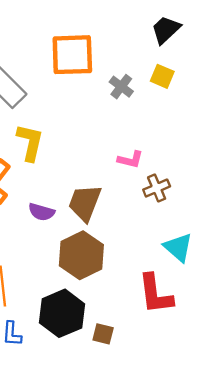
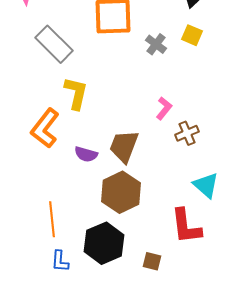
pink L-shape: (130, 160) -> (164, 108), turned -65
brown square: (103, 334) -> (152, 261), moved

